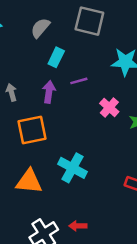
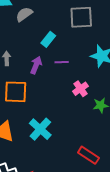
gray square: (89, 21) -> (81, 17), turned -30
gray semicircle: (40, 28) -> (24, 14), moved

